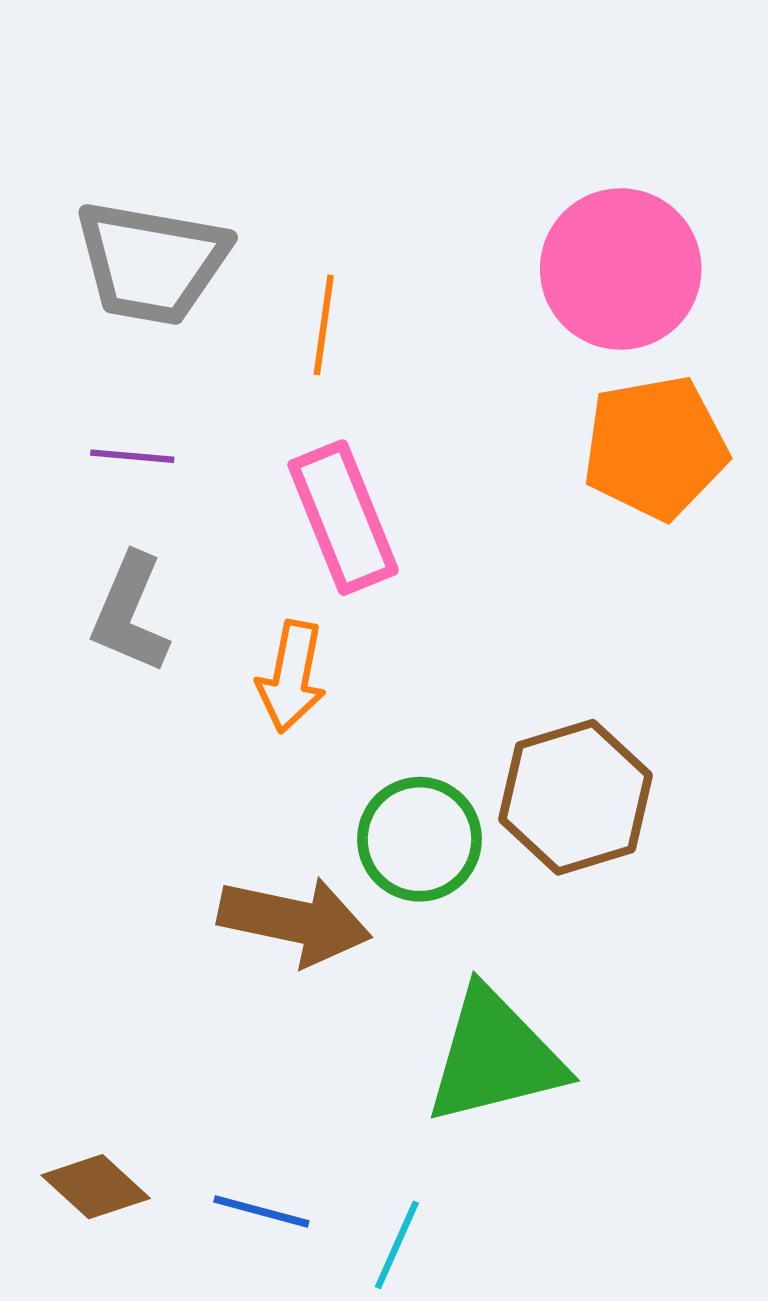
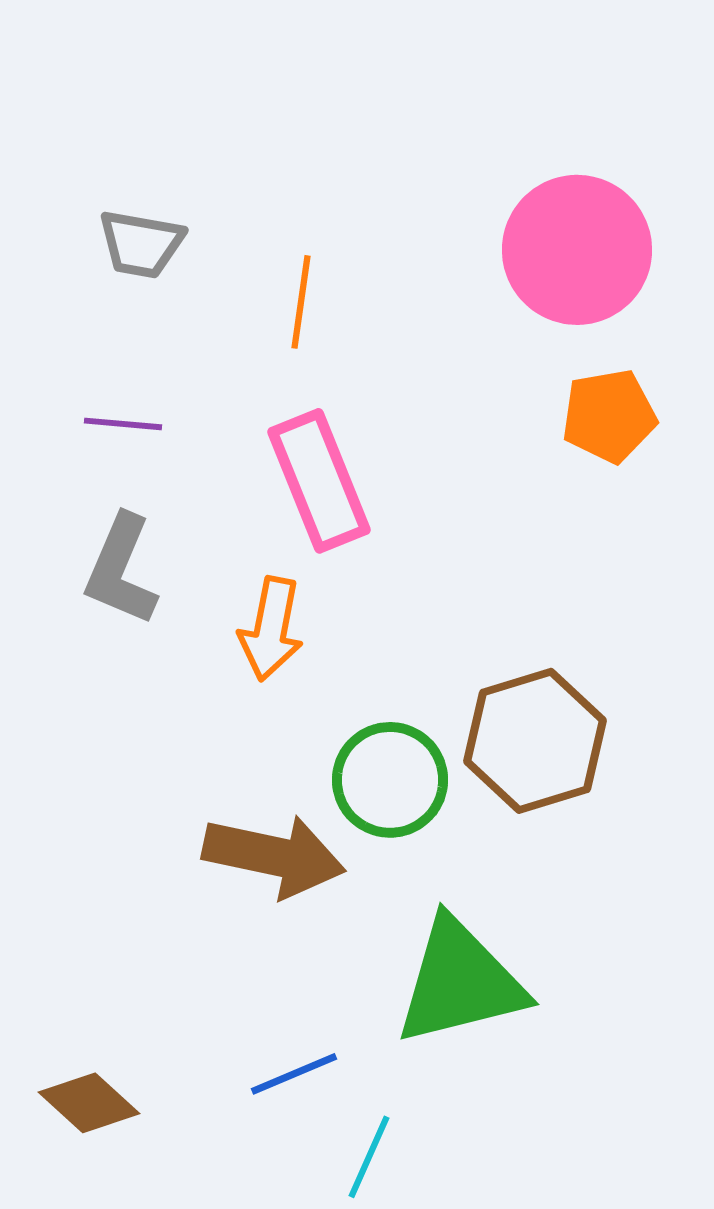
gray trapezoid: (152, 263) -> (141, 244), size x0.6
orange pentagon: (655, 448) -> (609, 416), size x0.7
blue line: (261, 1211) -> (294, 1074), moved, turned -38

